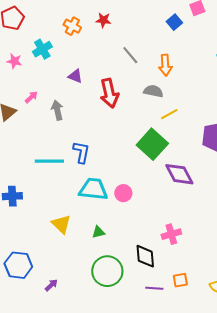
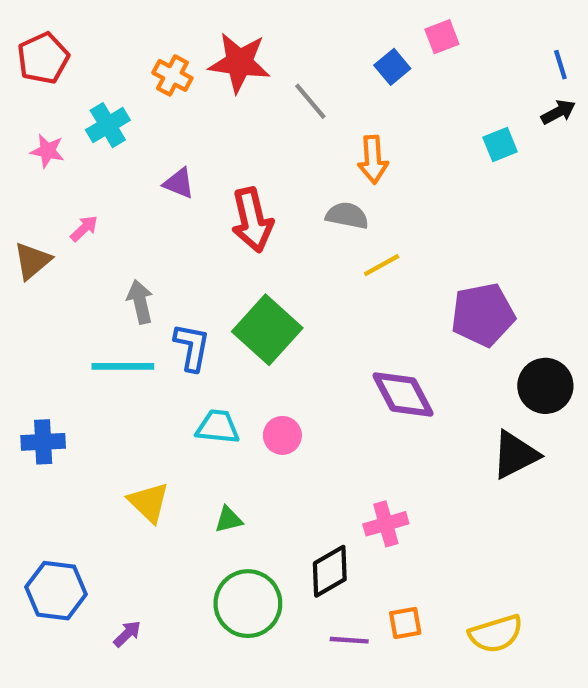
red star: (103, 20) -> (239, 63), size x1.8
gray line: (130, 55) -> (310, 101), moved
gray arrow: (57, 110) -> (140, 302), moved
green square: (152, 144) -> (267, 330), moved
cyan trapezoid: (93, 189) -> (218, 427), size x0.7
black diamond: (145, 256) -> (330, 571), turned 65

